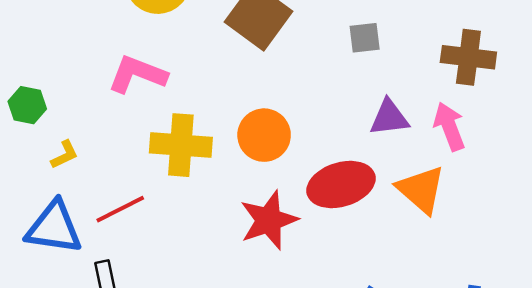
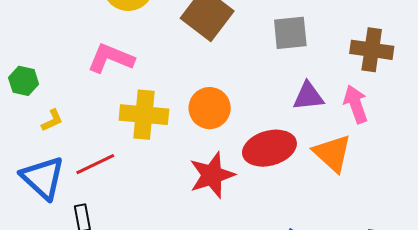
gray square: (365, 38) -> (290, 33), size x1.4
blue triangle: (54, 228) -> (43, 178), turned 33

